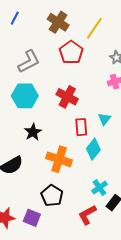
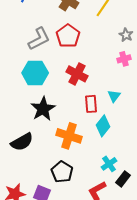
red pentagon: (71, 52) -> (68, 36), moved
black star: (33, 132) -> (43, 109), size x1.4

